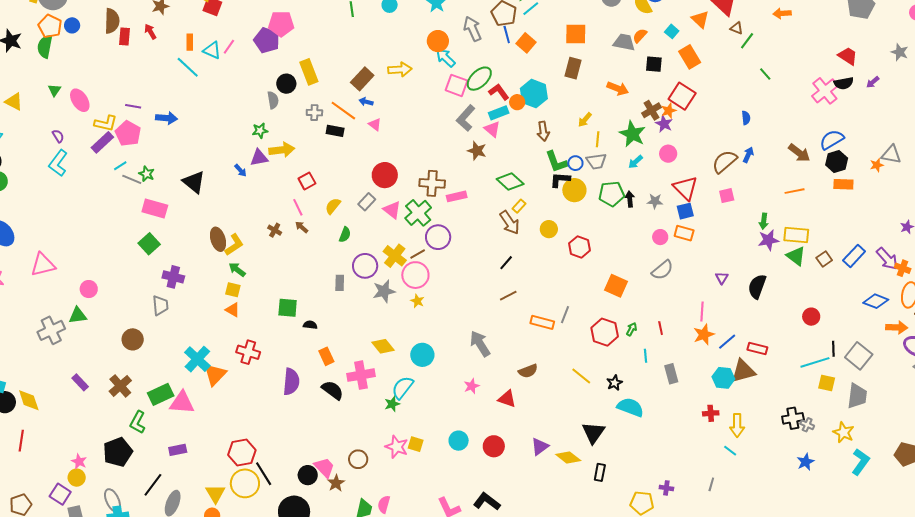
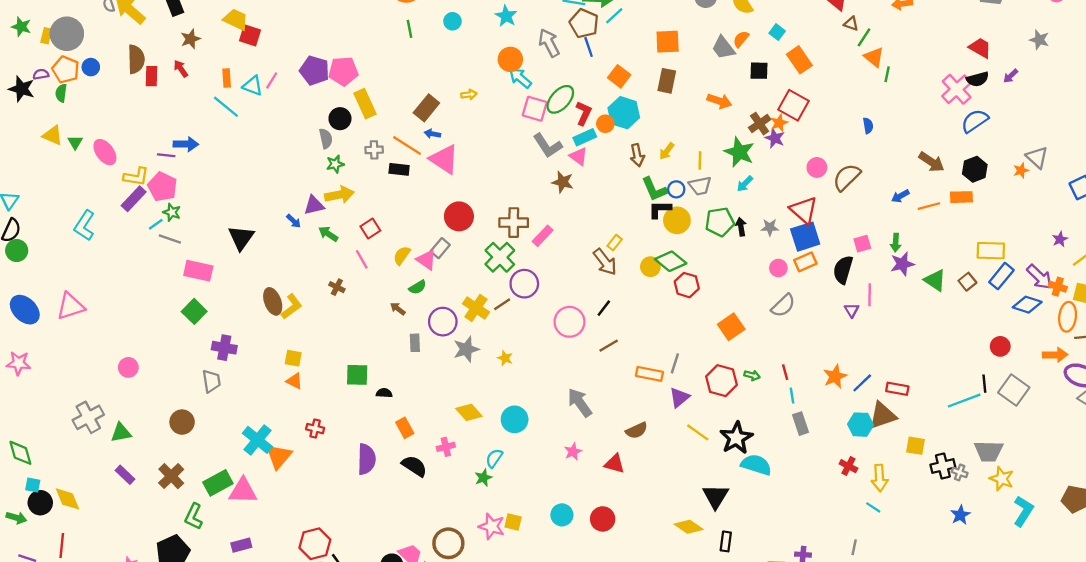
orange triangle: (700, 19) -> (874, 57), moved
pink pentagon: (281, 24) -> (343, 71), moved
gray trapezoid: (624, 42) -> (723, 48), turned -135
orange square: (526, 43) -> (619, 76), moved
green semicircle: (45, 46) -> (61, 93), size x0.7
yellow arrow: (400, 69) -> (469, 95), size x0.6
green line: (765, 74) -> (887, 74), turned 56
red L-shape: (499, 92) -> (584, 113), turned 65
yellow triangle: (14, 102) -> (53, 135), moved
blue arrow: (167, 118) -> (186, 144), moved
gray L-shape: (466, 118) -> (548, 146), turned -72
yellow arrow: (585, 120) -> (667, 151), moved
pink triangle: (375, 124) -> (444, 159), size x2.0
green star: (260, 131) -> (335, 164), moved
purple semicircle: (58, 136) -> (41, 74), moved, turned -64
blue semicircle: (832, 140) -> (975, 121), moved
pink circle: (668, 154) -> (817, 167), moved
blue arrow: (748, 155) -> (900, 196), moved, turned -140
gray triangle: (891, 155) -> (1037, 157), turned 35
green star: (147, 174) -> (172, 212), moved
green diamond: (510, 181) -> (671, 261), moved
black triangle: (194, 182) -> (241, 238), turned 30
orange rectangle: (843, 184) -> (961, 197), moved
pink rectangle: (457, 196) -> (543, 236), turned -30
pink square: (727, 196) -> (862, 244), moved
pink triangle: (392, 210) -> (426, 260), moved
blue square: (685, 211) -> (805, 237), size x1.5
brown arrow: (302, 227) -> (398, 309), moved
orange rectangle: (684, 233) -> (805, 262), turned -36
green semicircle: (345, 235) -> (418, 287), turned 42
yellow rectangle: (796, 235) -> (991, 251), moved
pink triangle: (43, 265) -> (70, 306), moved
green arrow: (237, 270) -> (328, 234), moved
pink circle: (415, 275) -> (569, 322), moved
orange square: (616, 286) -> (731, 327), turned 35
black semicircle: (757, 287) -> (843, 270), moved
blue diamond: (876, 301) -> (1027, 305), moved
pink line: (702, 312) -> (870, 295), moved
green triangle: (78, 315) -> (121, 433), moved
red circle: (811, 317) -> (1000, 346), moved
green arrow: (632, 329) -> (752, 375), turned 80
red cross: (248, 352) -> (315, 429), size x0.7
cyan line: (646, 356) -> (792, 396), moved
pink cross: (361, 375) -> (446, 447), size x0.6
black star: (615, 383) -> (736, 438), size x1.8
yellow square: (827, 383) -> (916, 446), moved
cyan semicircle: (403, 388) -> (494, 458), size x0.7
gray trapezoid: (857, 396) -> (989, 451), moved, turned 88
red cross: (711, 413) -> (848, 466), turned 35
purple triangle: (540, 447) -> (679, 397), moved
brown circle: (358, 459) -> (448, 543), size x1.4

